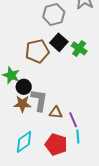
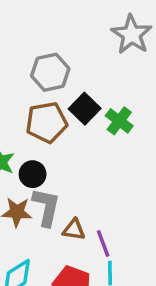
gray hexagon: (54, 14) -> (50, 72), moved
black circle: (24, 87) -> (33, 174), moved

